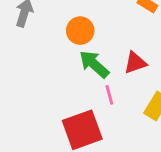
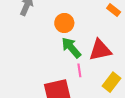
red triangle: (135, 63) -> (100, 50), size x1.4

